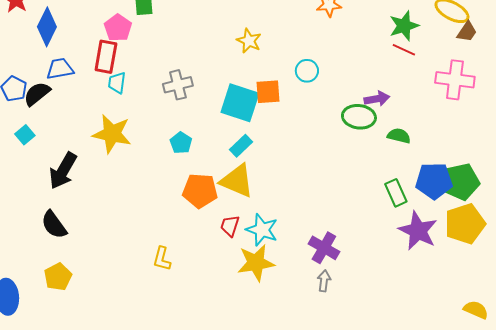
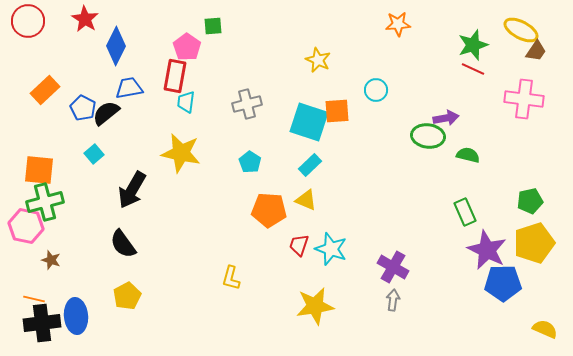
yellow triangle: (237, 181) -> (306, 200), size x0.6
blue pentagon: (434, 181) -> (503, 283), moved
green pentagon: (461, 182) -> (530, 201), size x0.7
yellow star: (256, 263) -> (315, 306), moved

